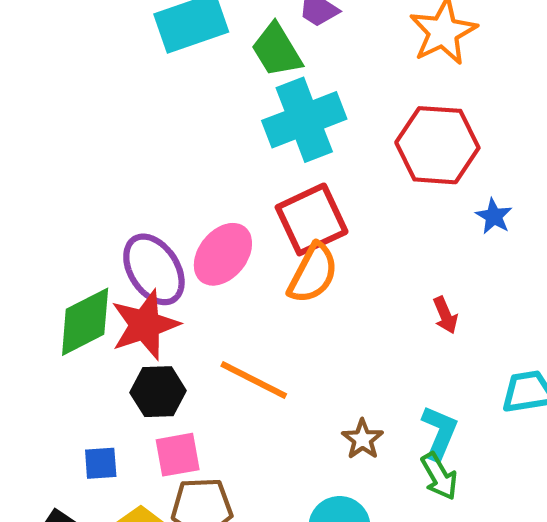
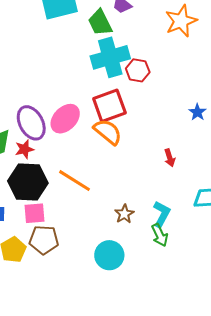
red hexagon: (437, 145) -> (138, 70), moved, size x0.6
orange semicircle: (313, 273) -> (108, 132), turned -84
red star: (145, 325) -> (24, 149), size x0.6
black hexagon: (158, 392) -> (28, 182), size x1.5

